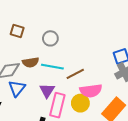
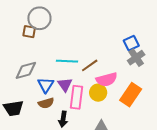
gray circle: (50, 38) -> (39, 18), moved, size x1.5
brown semicircle: (31, 62) -> (46, 103), moved
blue triangle: (17, 88) -> (46, 85), moved

